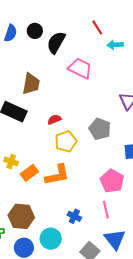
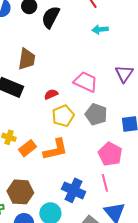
cyan arrow: (115, 45) -> (100, 29), moved
pink trapezoid: (80, 68) -> (86, 82), moved
gray pentagon: (100, 129) -> (96, 114), moved
blue cross: (74, 216) -> (74, 190), size x1.6

